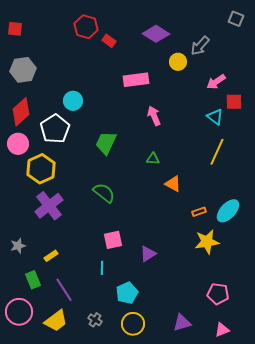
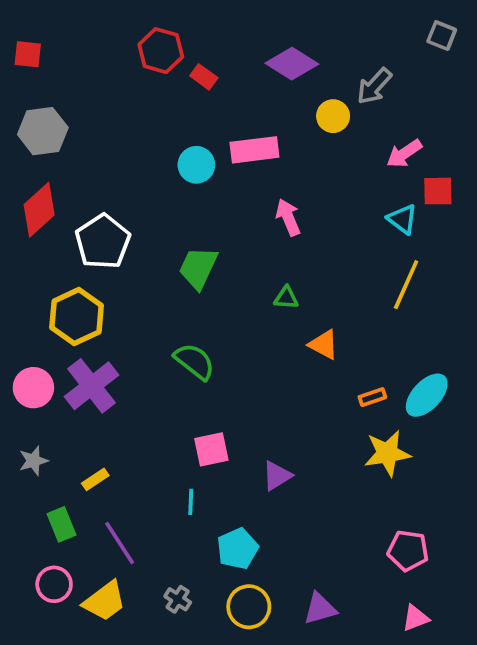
cyan circle: (73, 101) -> (196, 165), moved
pink circle: (18, 144) -> (33, 388), moved
pink circle: (19, 312) -> (54, 584), moved, size x0.7
purple triangle: (182, 323) -> (320, 609), moved

